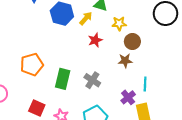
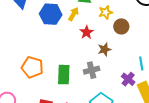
brown star: (125, 61) -> (104, 49), moved
orange pentagon: (32, 65) -> (32, 67), turned -30
gray cross: (92, 80) -> (92, 70), turned -35

